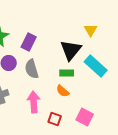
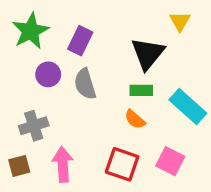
cyan rectangle: (96, 66) -> (188, 106), moved
pink arrow: (34, 102) -> (63, 164), moved
red square: (55, 119) -> (122, 164), size x1.5

